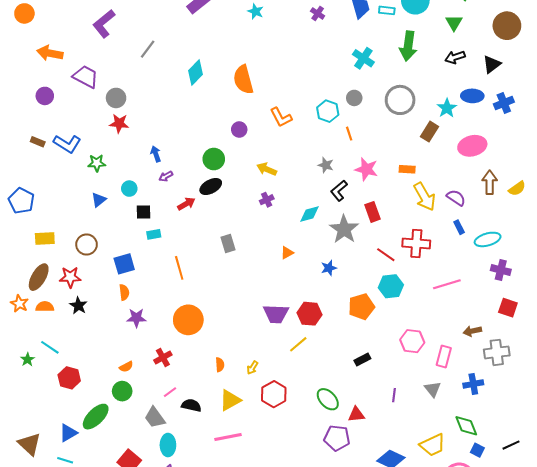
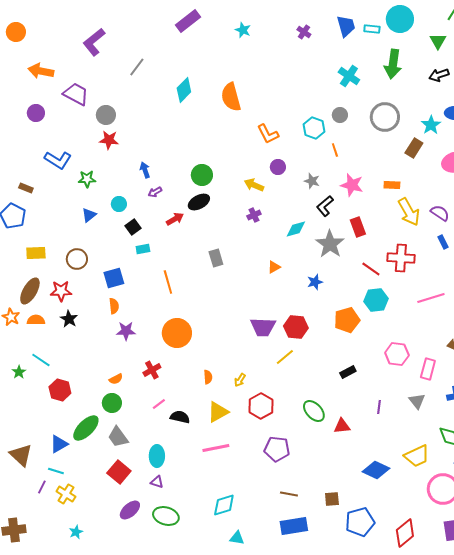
purple circle: (239, 130) -> (278, 167), moved
brown rectangle: (38, 142) -> (26, 188), moved
black square: (144, 212) -> (133, 227), turned -35
gray trapezoid: (155, 418) -> (118, 437), moved
purple pentagon: (337, 438) -> (277, 449), moved

